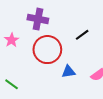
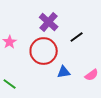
purple cross: (38, 19) -> (49, 22), moved, turned 30

